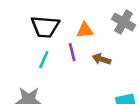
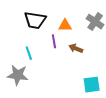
cyan line: (44, 60) -> (29, 53), moved, turned -48

